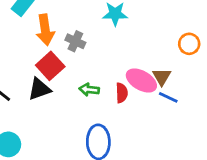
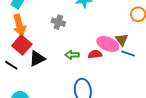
orange arrow: (45, 30) -> (19, 25), moved
red square: (50, 66) -> (22, 45), moved
red semicircle: (122, 93) -> (95, 54), turned -88

